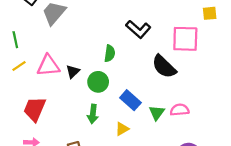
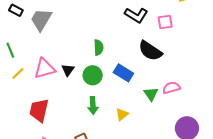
black L-shape: (138, 29) -> (136, 15), moved
pink square: (185, 39) -> (165, 22), size x0.6
blue rectangle: (130, 100) -> (123, 73), moved

